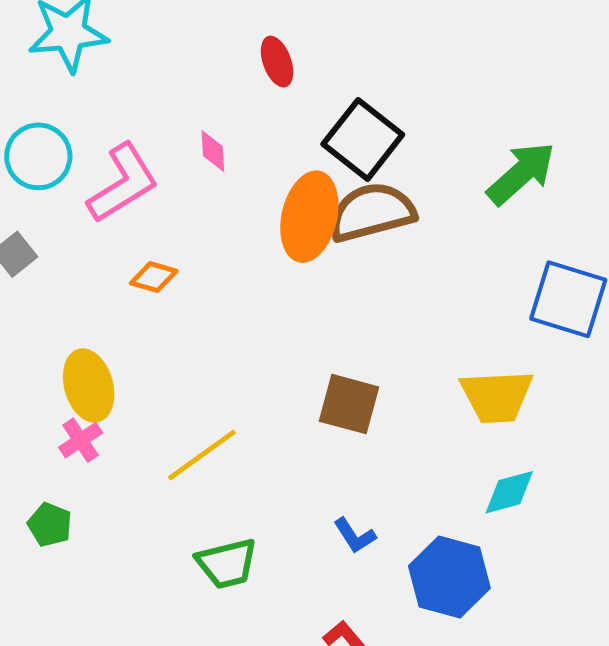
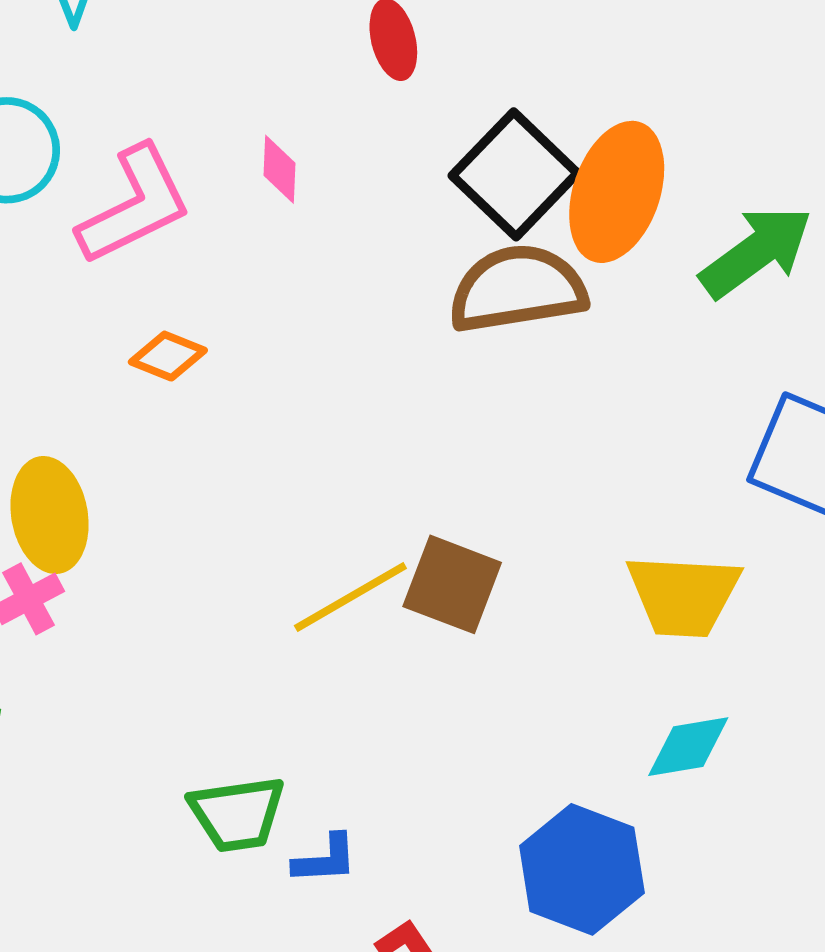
orange ellipse: (309, 217) -> (617, 192), moved
yellow line: (202, 455) -> (350, 597), moved
blue L-shape: (355, 536) -> (325, 859), moved, turned -66

